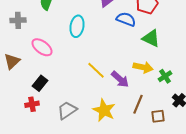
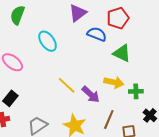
cyan ellipse: (77, 26) -> (48, 41), turned -45
green cross: (165, 76) -> (136, 91), turned 32

